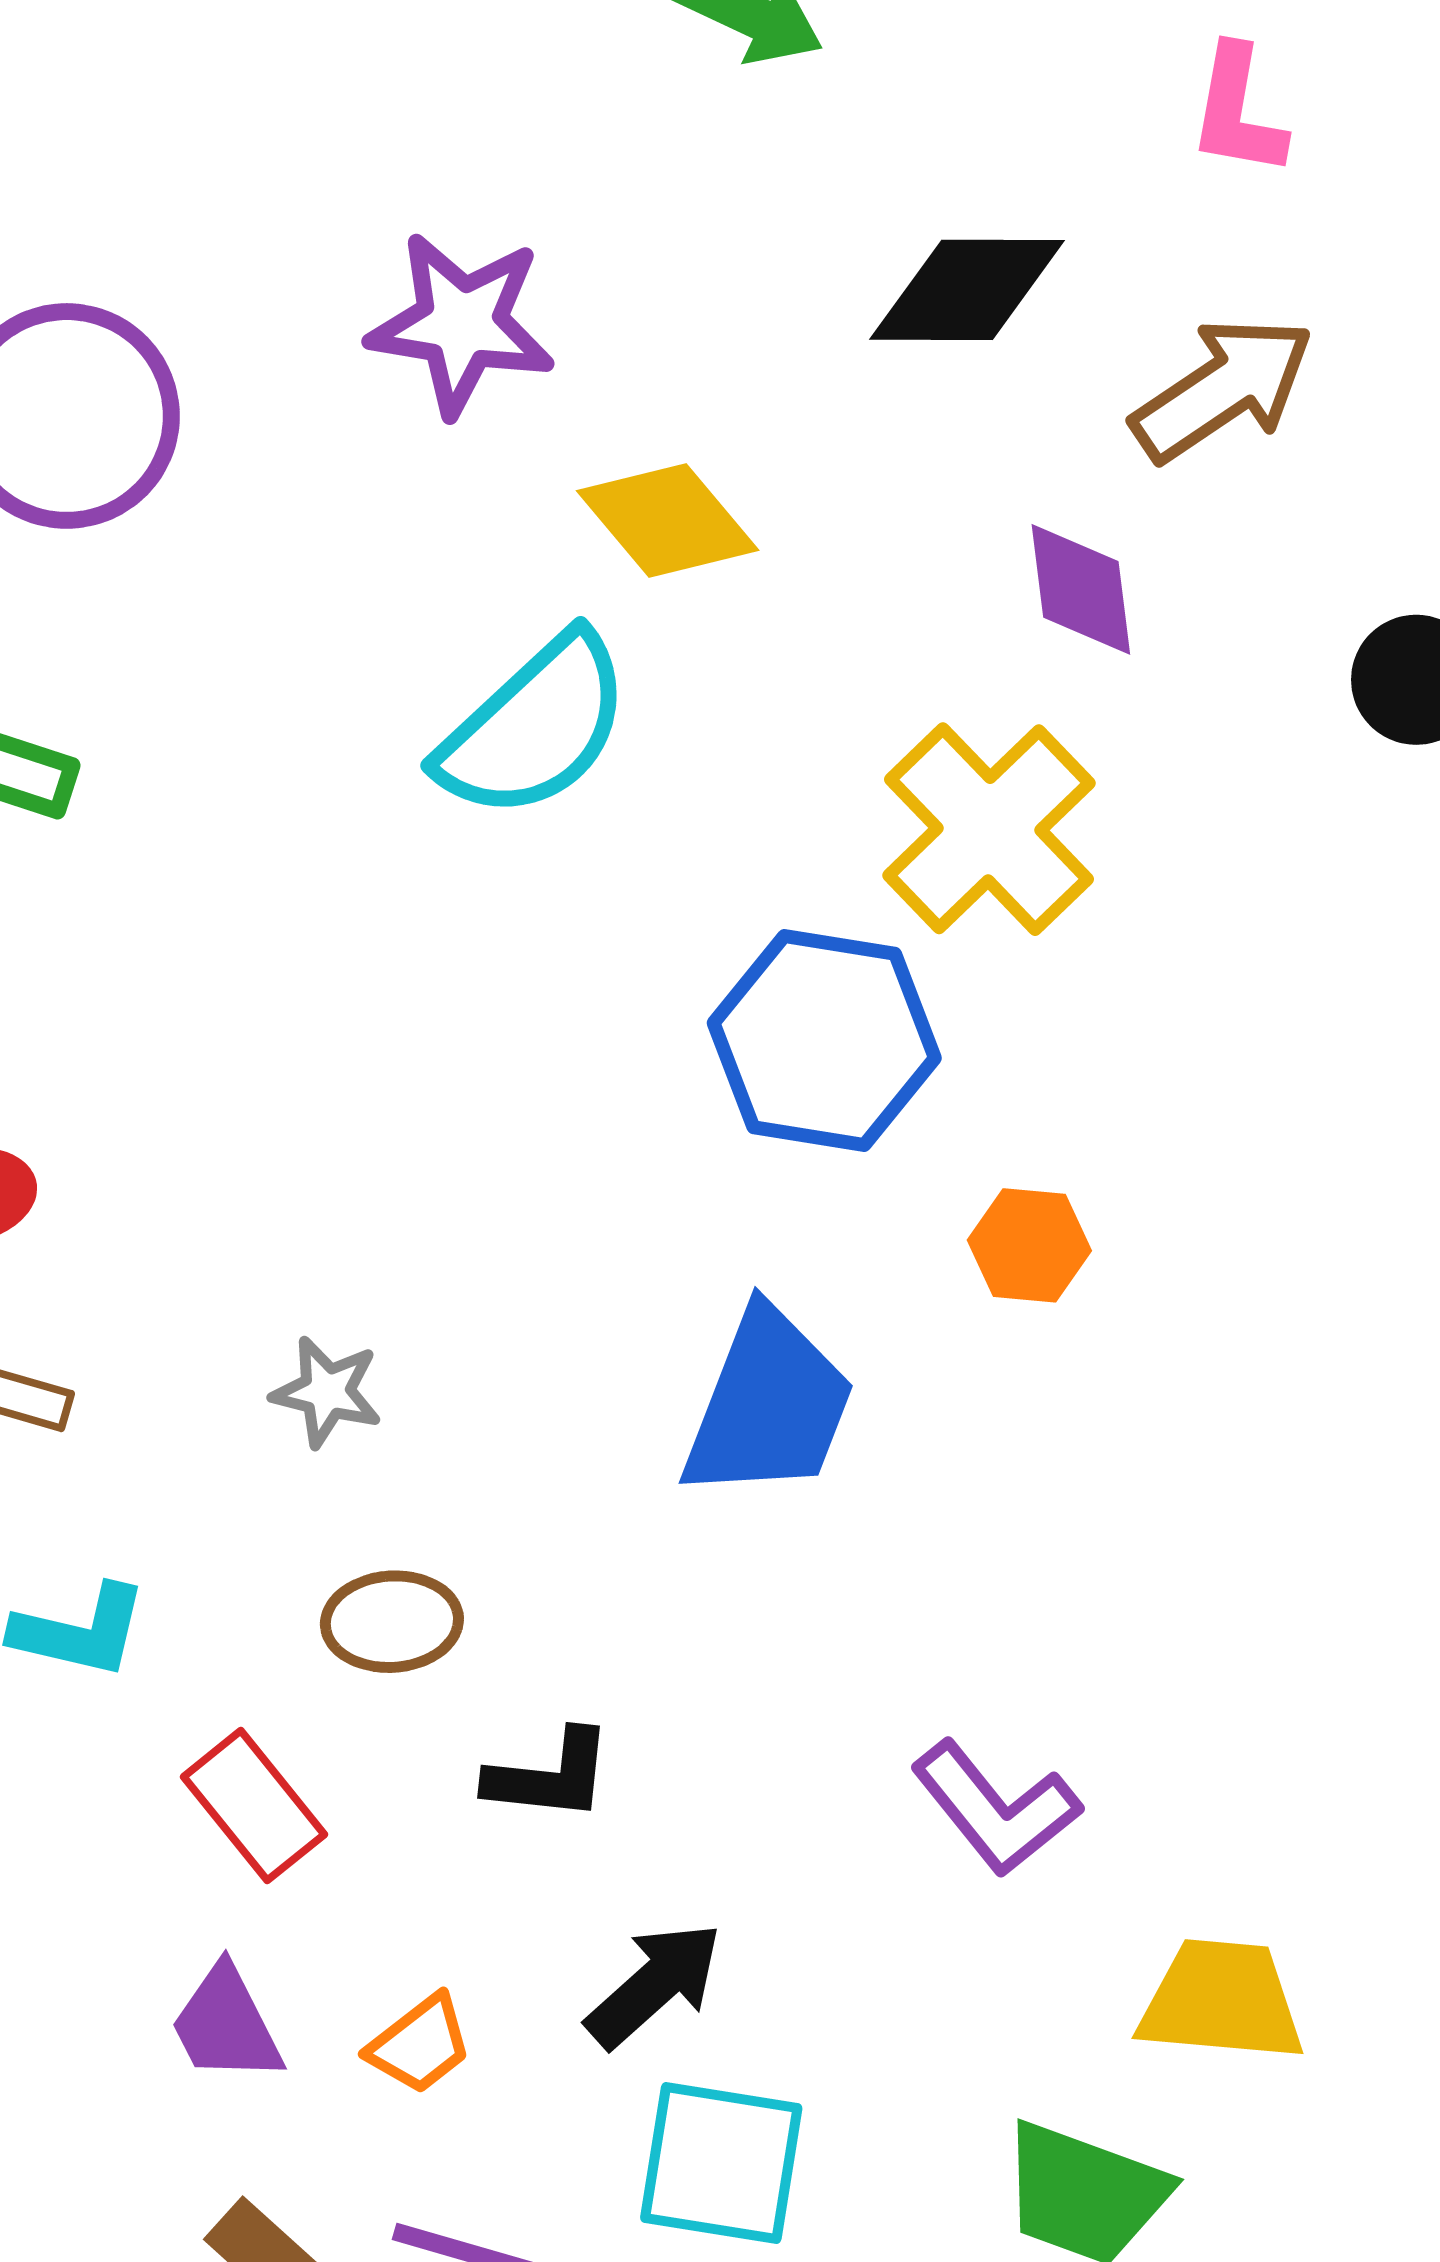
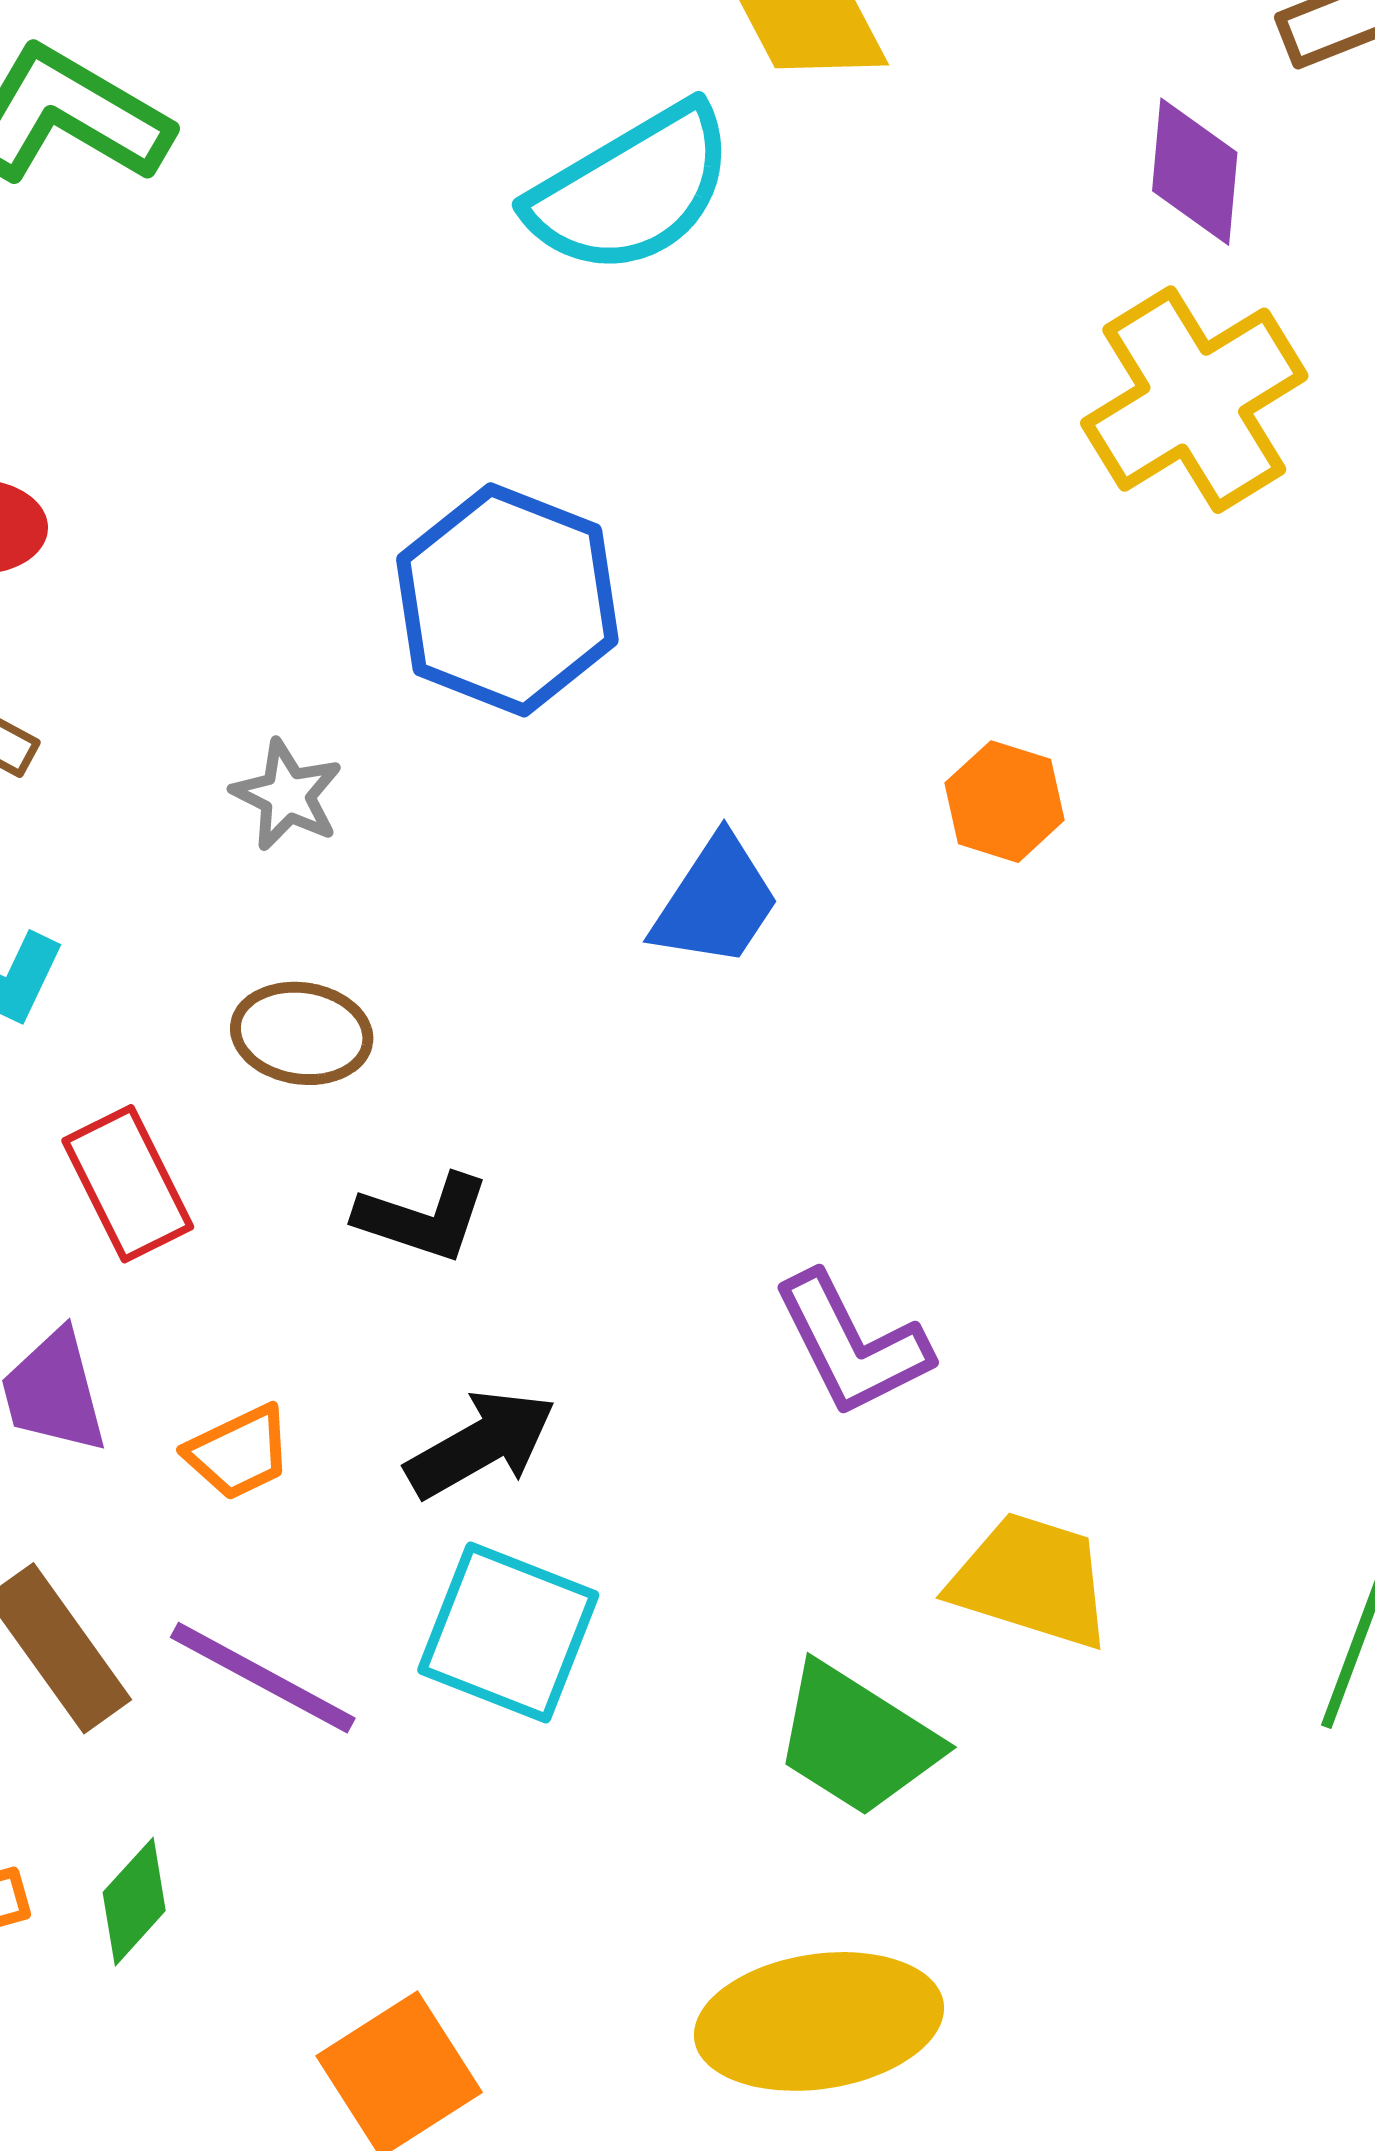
yellow cross: (989, 829) -> (1194, 400), moved
blue hexagon: (824, 1041) -> (507, 600), moved
blue trapezoid: (769, 1405) -> (716, 902), size x0.7

